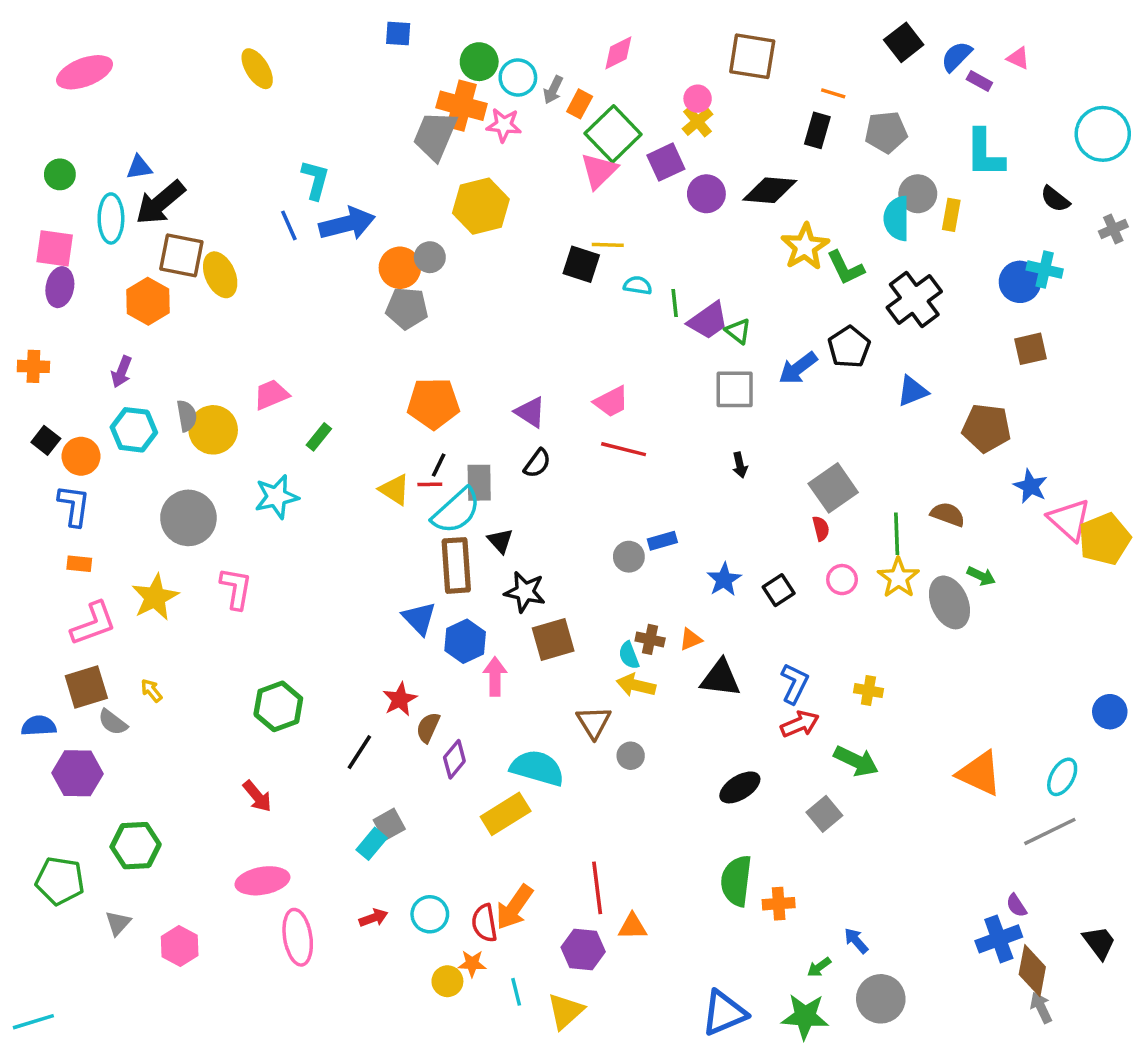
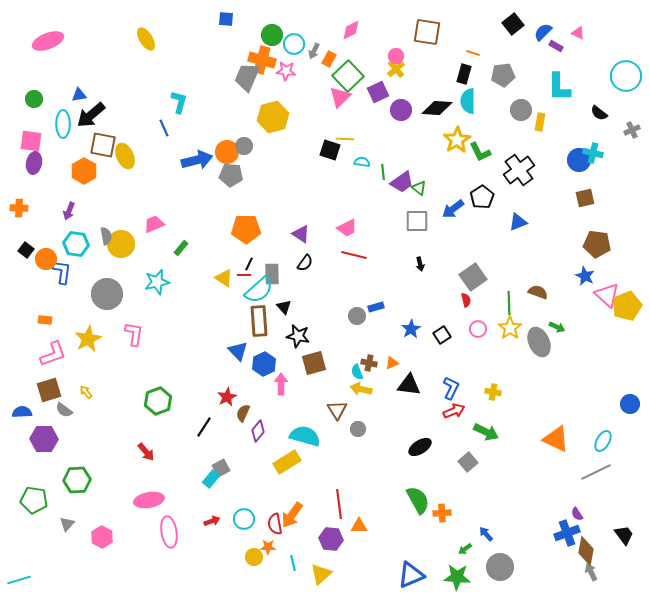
cyan semicircle: (897, 218) -> (468, 101), moved
blue arrow: (347, 224) -> (197, 160), moved
brown pentagon: (986, 428) -> (597, 244), moved
blue L-shape: (74, 506) -> (62, 272), moved
green semicircle: (736, 881) -> (418, 500), turned 144

